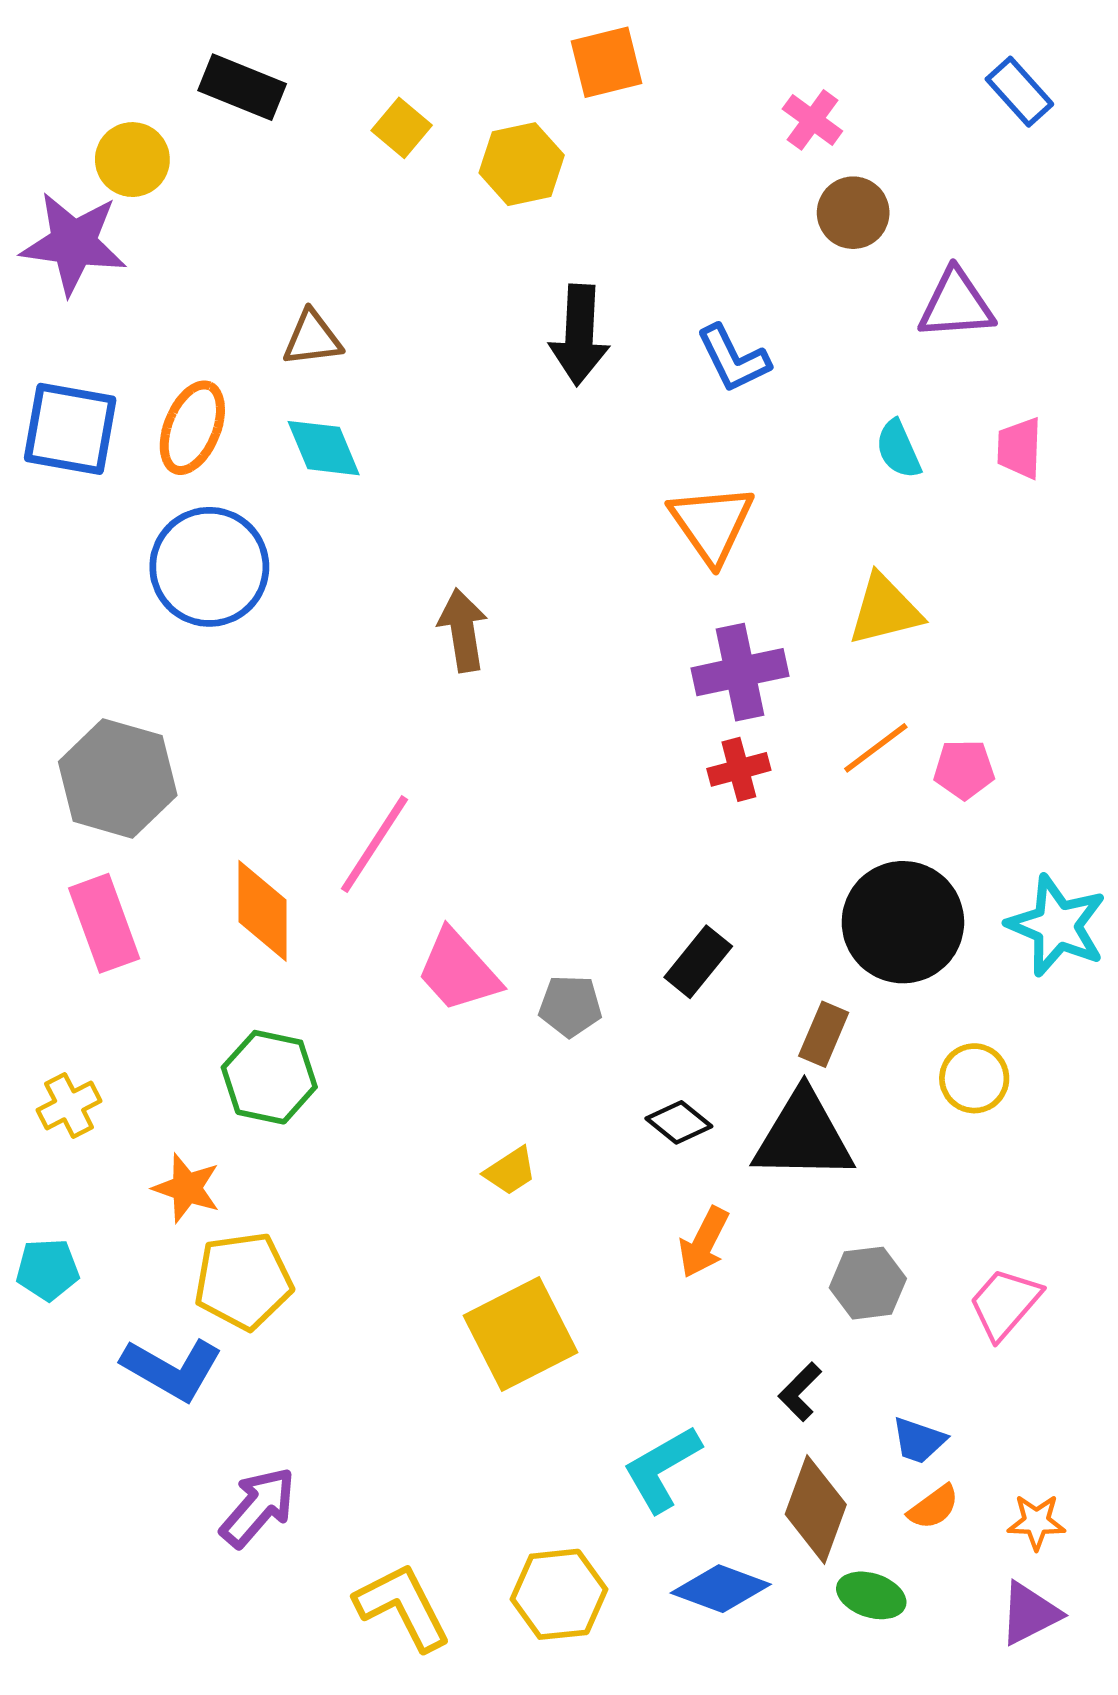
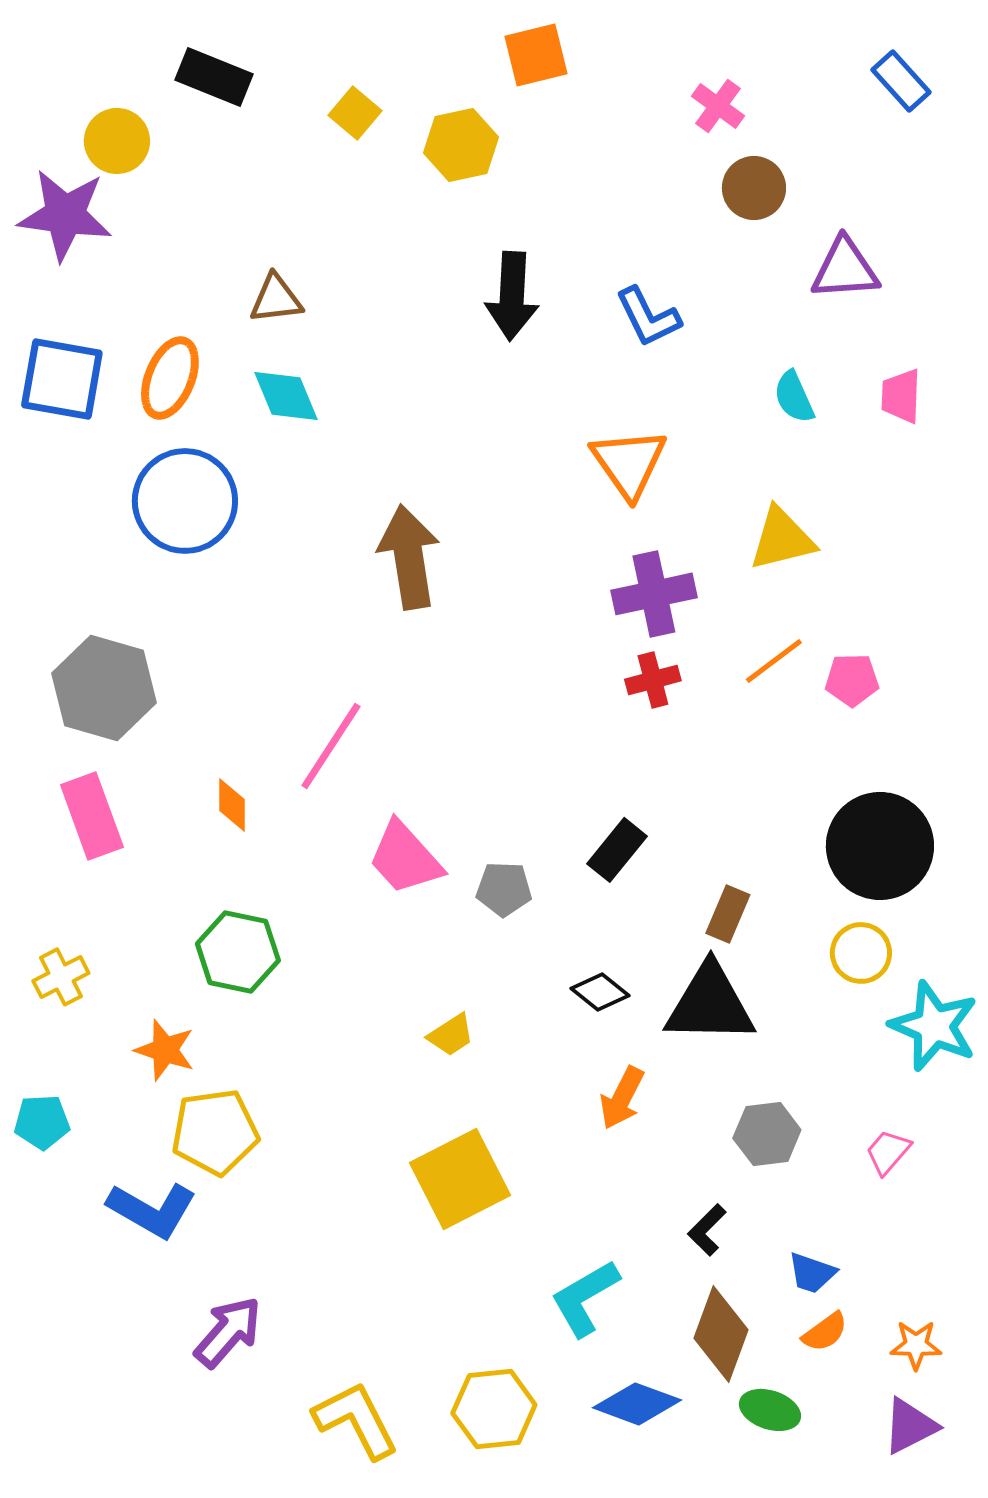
brown arrow: (463, 630) -> (409, 557), size x1.4
orange diamond: (263, 911) -> (232, 805), size x0.6
black circle: (903, 922) -> (880, 846), moved
cyan star: (1057, 926) -> (934, 1026), moved
pink trapezoid: (1005, 1303) -> (888, 1152), size x0.7

